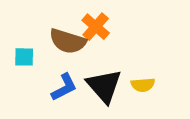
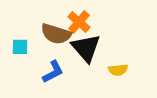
black triangle: (104, 86) -> (86, 48), moved

